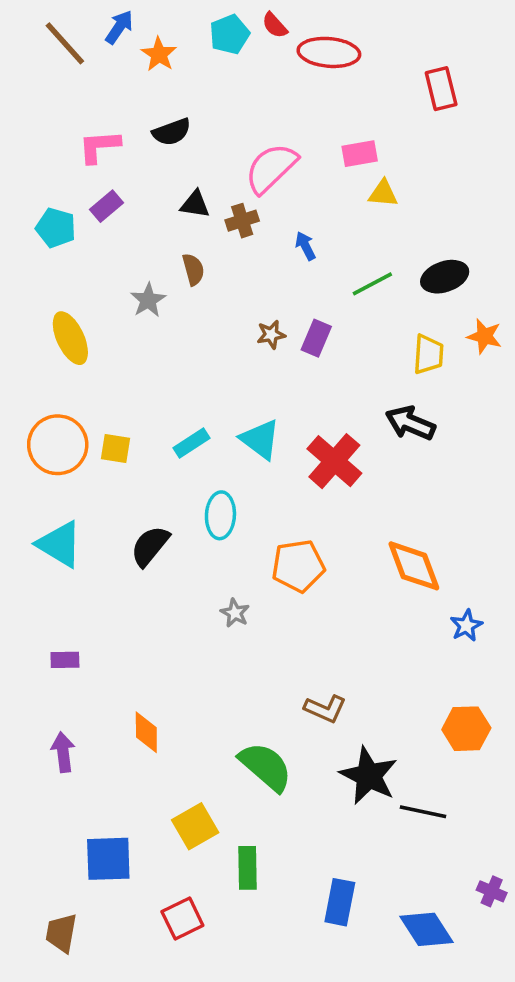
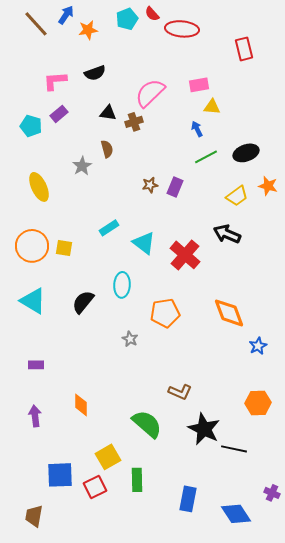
orange star: (159, 54) -> (88, 30), turned 30
blue arrow: (305, 246) -> (197, 129), moved
yellow trapezoid: (428, 354) -> (237, 196), turned 50
cyan rectangle: (192, 443) -> (109, 228), moved
red square: (182, 919) -> (95, 487), moved

